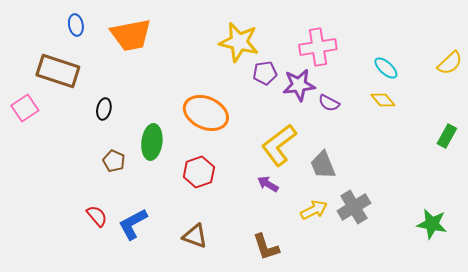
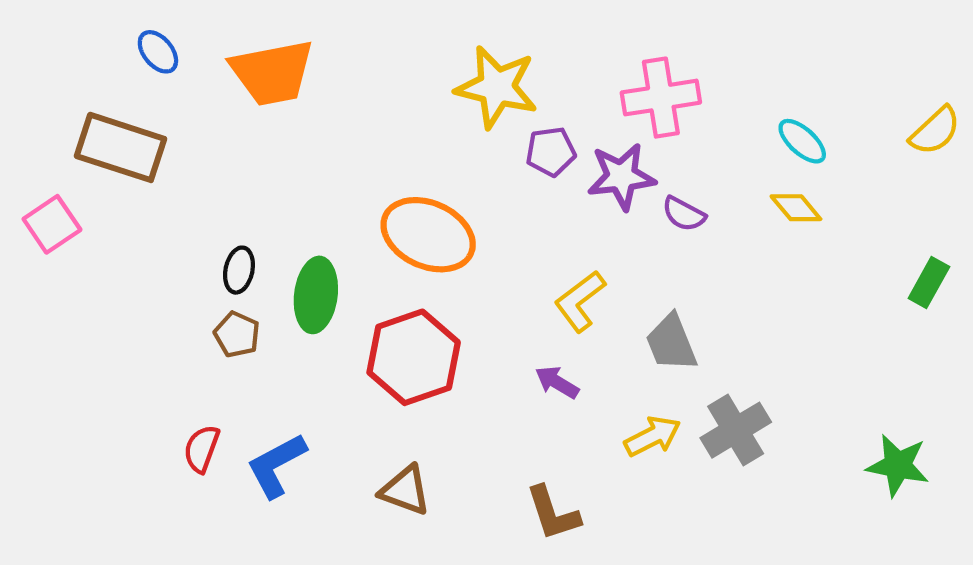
blue ellipse: (76, 25) -> (158, 52), turned -30
black ellipse: (104, 109) -> (239, 270), moved
yellow L-shape: (279, 145) -> (580, 301), size x0.7
red hexagon: (199, 172) -> (414, 357), size x1.4
red semicircle: (97, 216) -> (202, 449), turned -120

